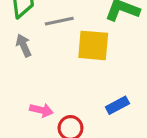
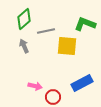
blue rectangle: (117, 105) -> (82, 83), size x1.5

